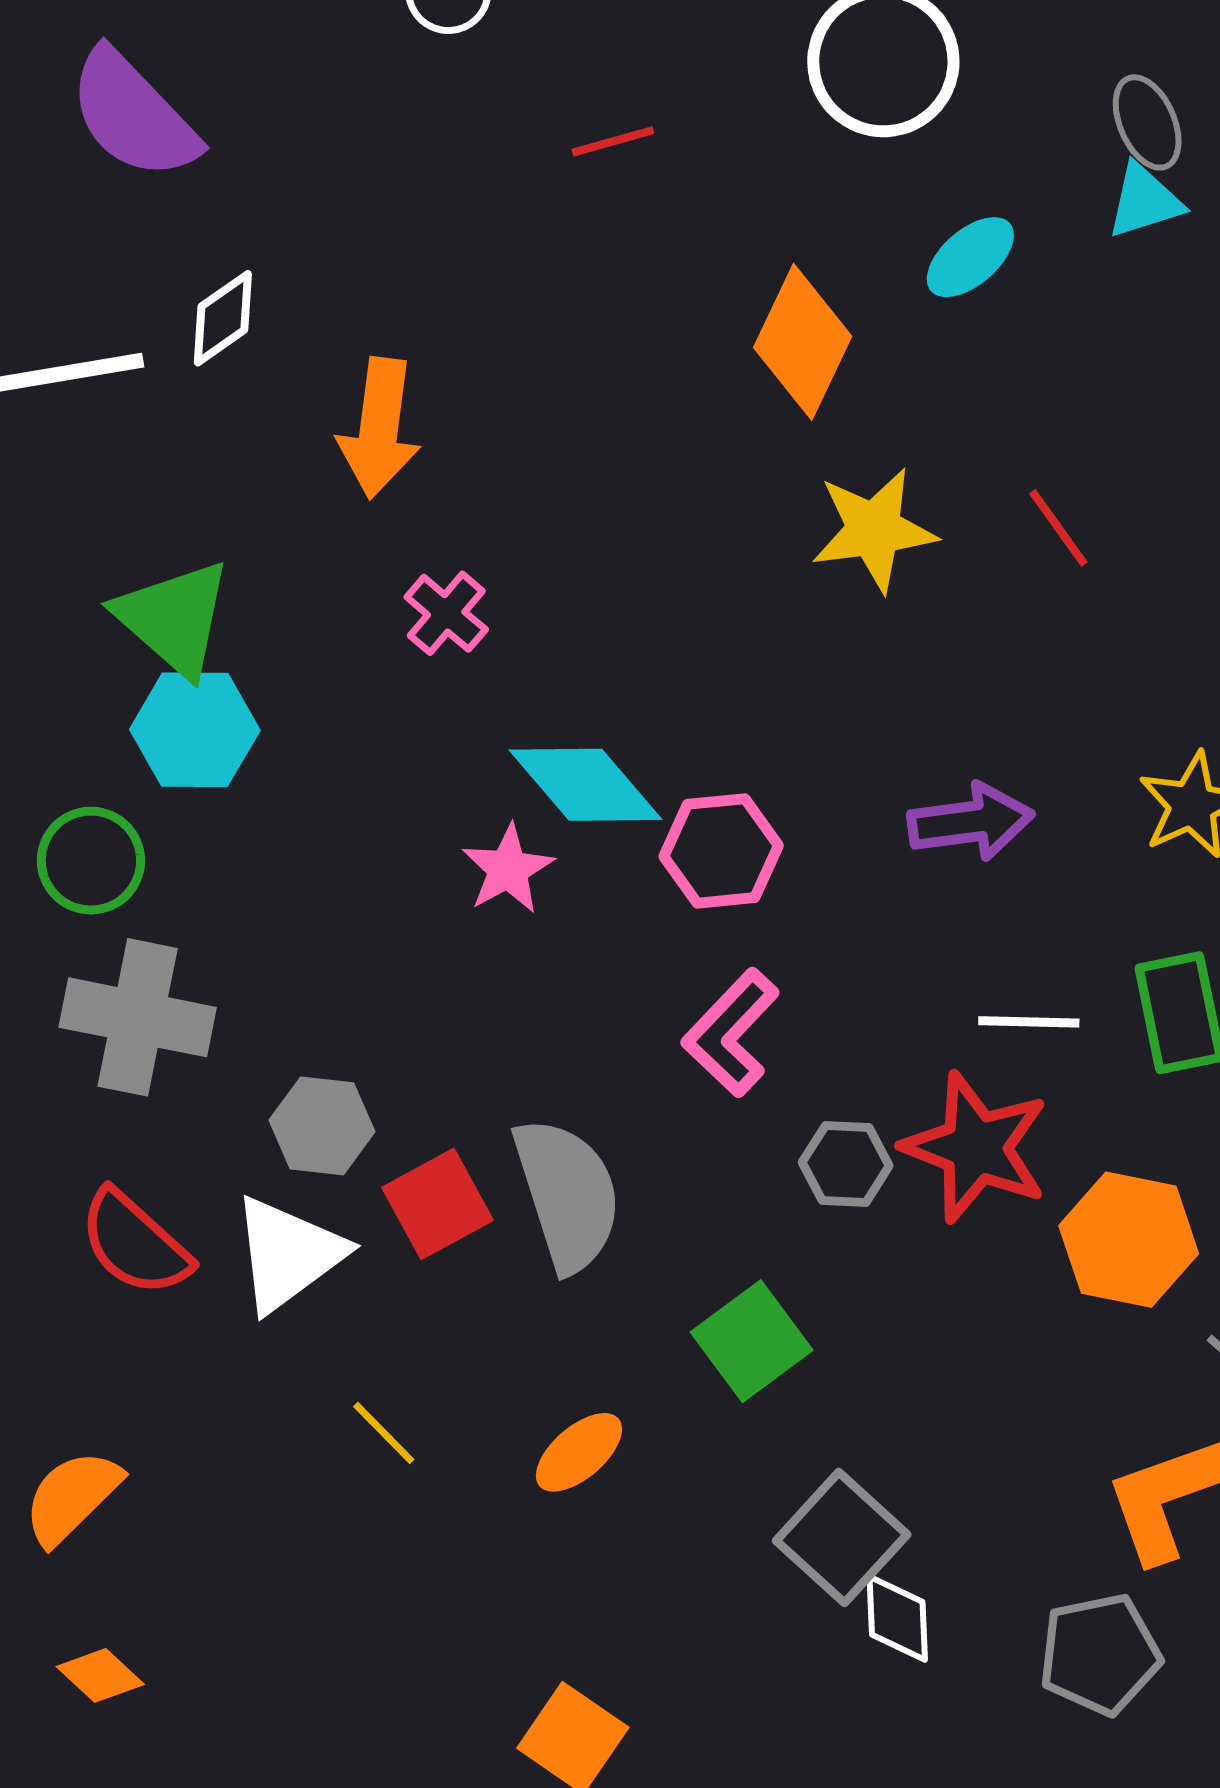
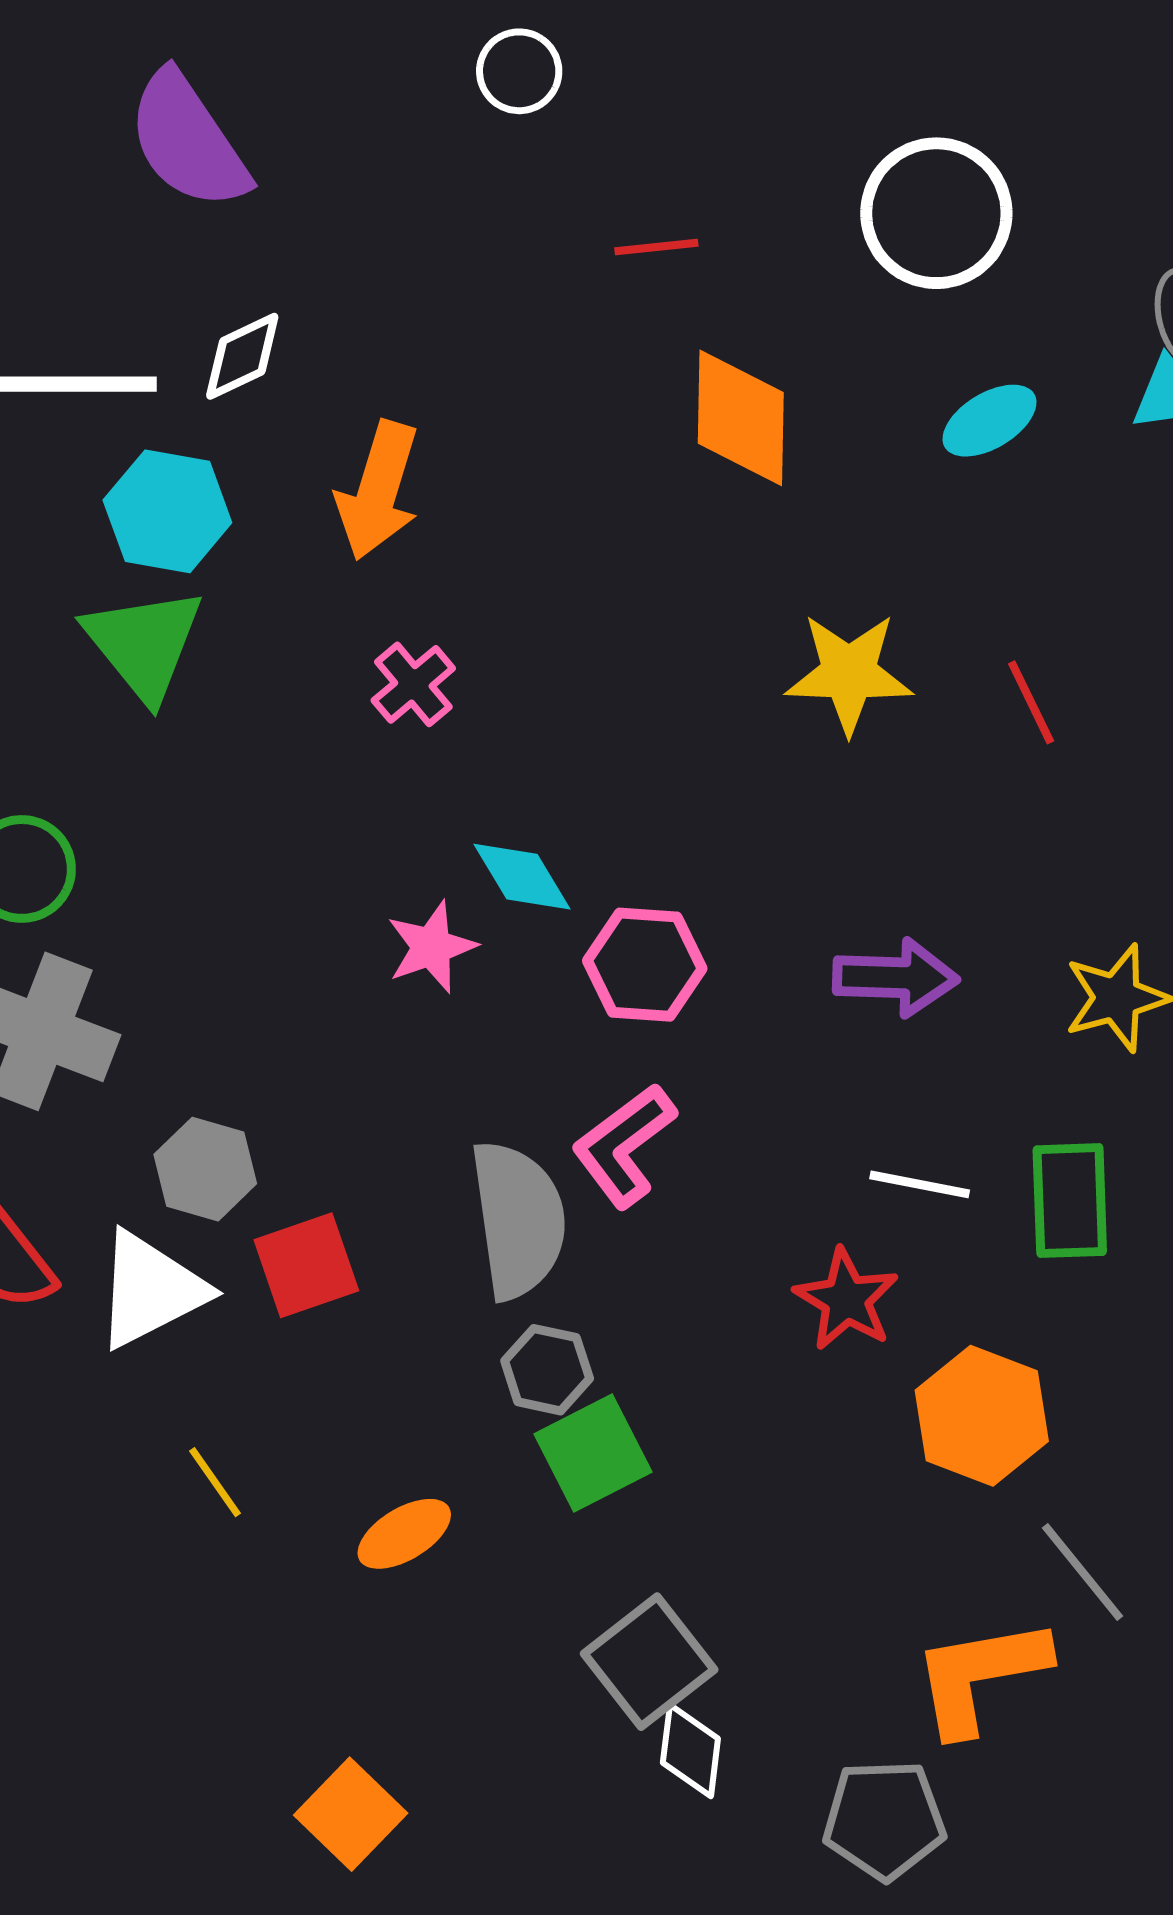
orange diamond: (803, 342) -> (741, 418), moved, turned -34
cyan hexagon: (195, 730) -> (167, 511), moved
cyan diamond: (585, 785) -> (522, 877), size x0.7
red star: (976, 1148) -> (846, 1299), size x0.7
gray hexagon: (846, 1164) -> (547, 1370), moved
gray semicircle: (567, 1194) -> (518, 1220), moved

